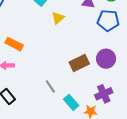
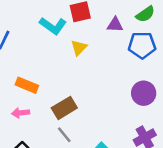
brown rectangle: (79, 63) -> (64, 108), moved
gray line: (50, 86) -> (64, 135), moved

